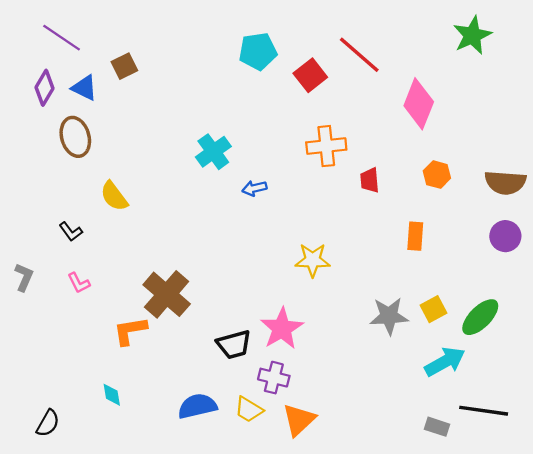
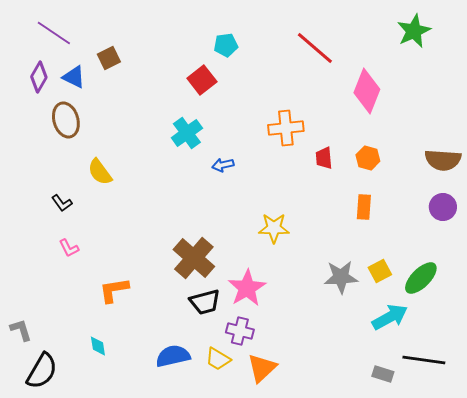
cyan pentagon: (258, 51) -> (226, 45), size x0.7
red square: (310, 75) -> (202, 80), moved
orange hexagon: (437, 175) -> (368, 158), moved
gray L-shape: (24, 277) -> (21, 330), moved, turned -40
brown cross: (167, 294) -> (194, 258), moved
black semicircle: (48, 423) -> (42, 371), size x1.5

